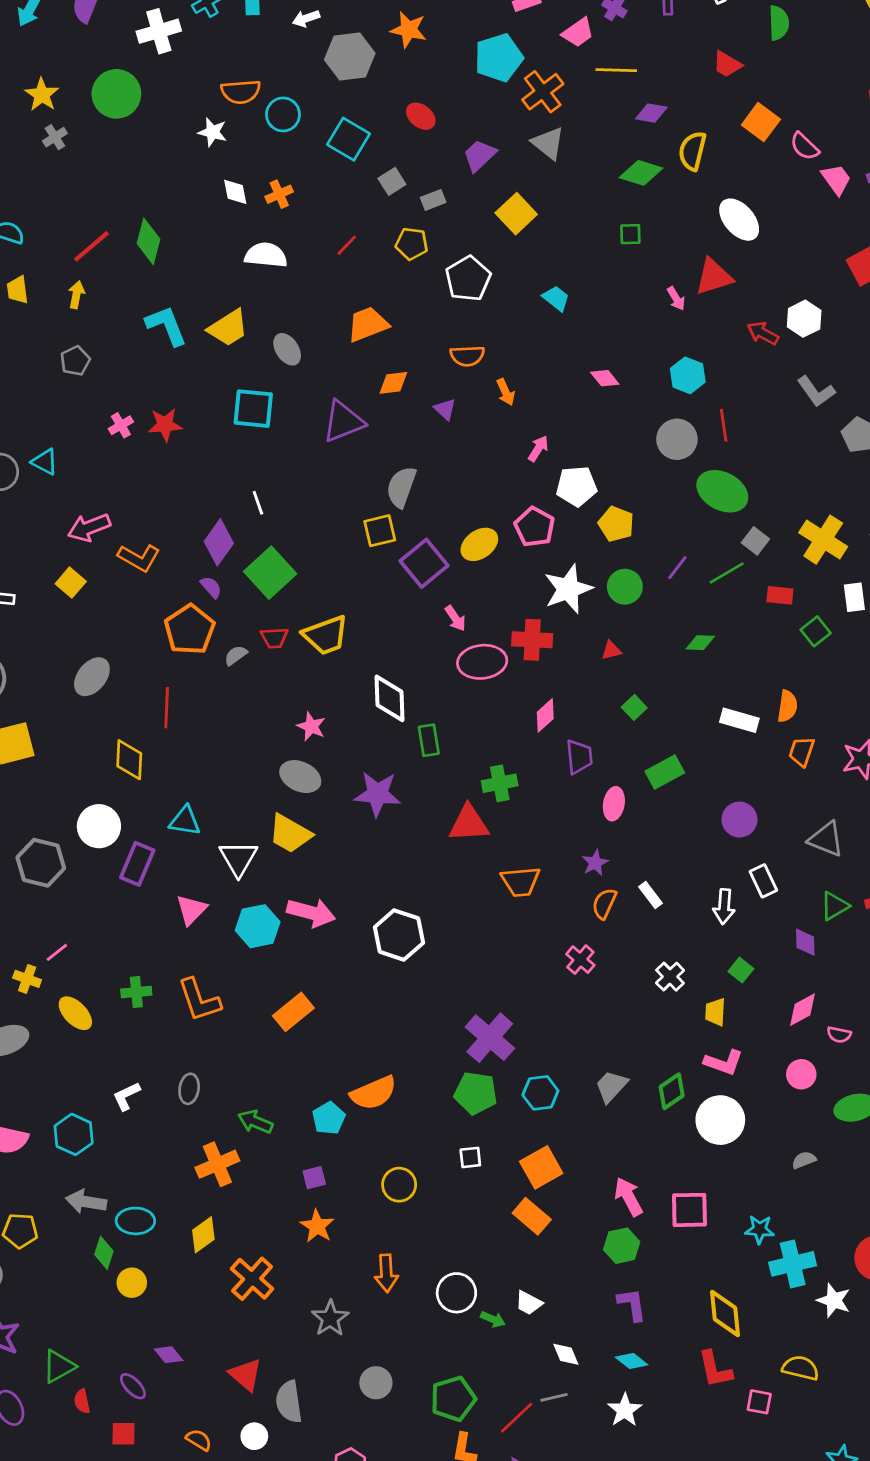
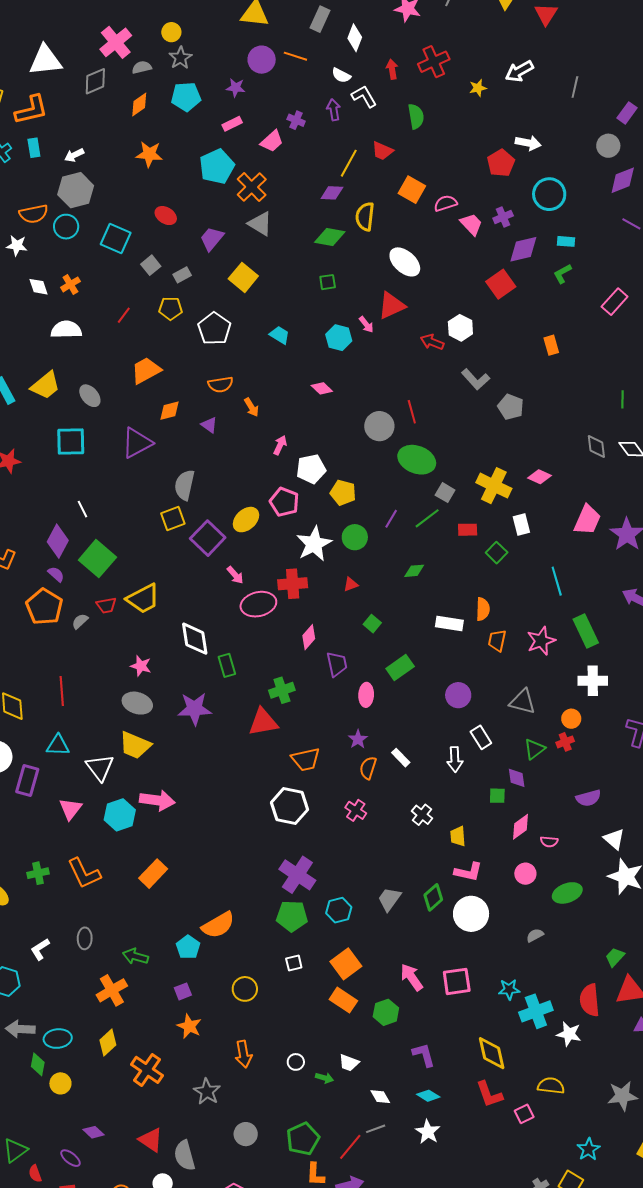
gray hexagon: (350, 57) -> (76, 190), moved
yellow line: (616, 70) -> (349, 163), moved, turned -56
pink semicircle: (804, 146) -> (445, 203), turned 125
cyan hexagon: (688, 375) -> (339, 338), moved
red line: (167, 708) -> (62, 691), moved
white hexagon: (399, 935) -> (290, 806), moved
green square: (741, 970) -> (497, 796), moved, turned -30
green hexagon: (622, 1246) -> (386, 1012), moved
white circle: (456, 1293) -> (296, 1062), size x0.6
pink square: (759, 1402) -> (524, 1114), turned -30

